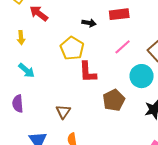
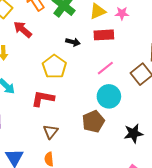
red L-shape: (88, 72) -> (43, 99), moved, turned 100
cyan circle: (142, 76) -> (109, 96), moved
brown triangle: (63, 112) -> (51, 132), moved

